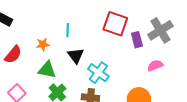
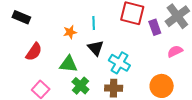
cyan line: (68, 30) -> (94, 23), moved
orange star: (43, 44) -> (70, 32), moved

